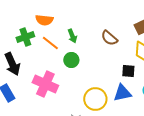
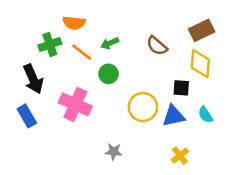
green arrow: (72, 36) -> (110, 43), turned 88
yellow circle: (95, 99) -> (143, 107), moved

